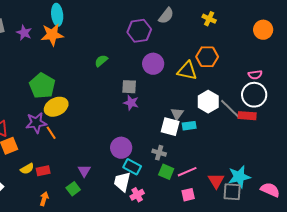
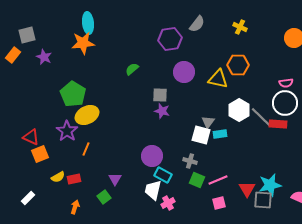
purple star: (24, 33) -> (44, 57), moved
purple star: (36, 123) -> (67, 131), turned -30
orange line: (51, 133) -> (86, 149), moved, turned 56

